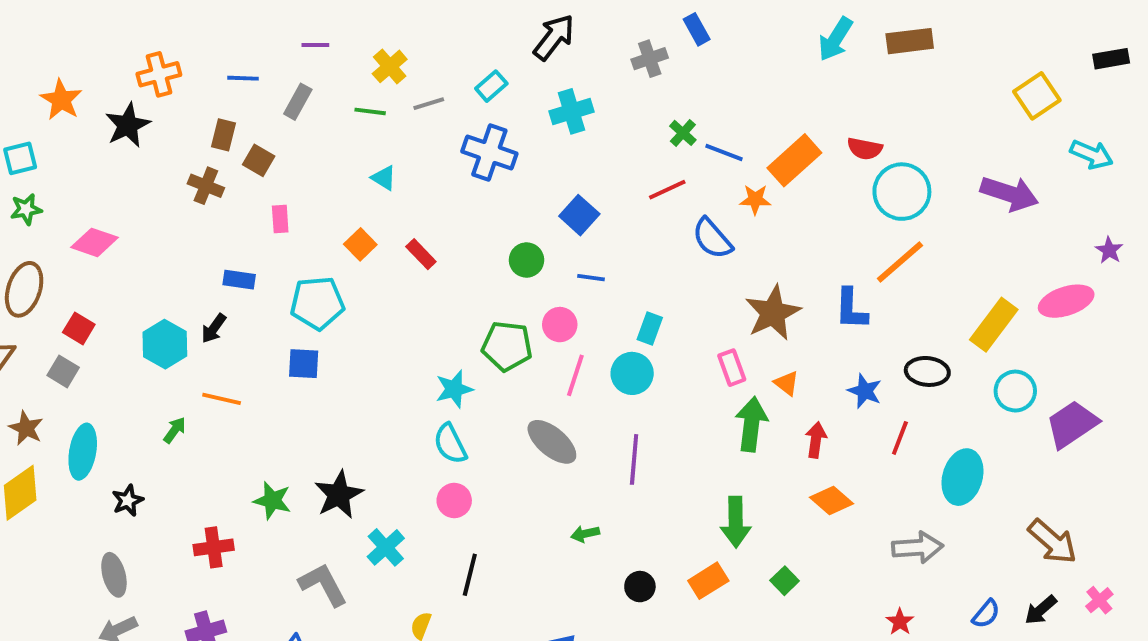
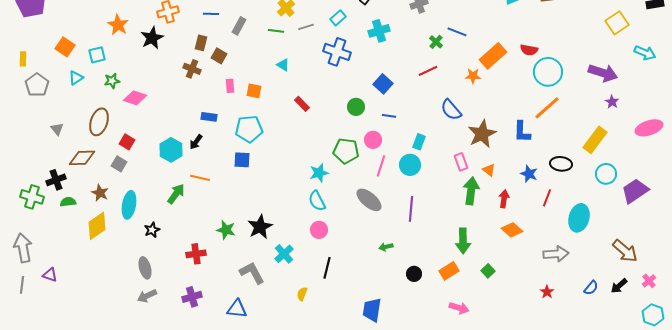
blue line: (724, 152) -> (457, 32), moved
green star: (26, 209) -> (112, 81), moved
blue semicircle: (712, 239) -> (451, 110), moved
orange square: (360, 244) -> (254, 91), moved, turned -35
purple star: (1109, 250) -> (612, 102), moved
pink ellipse: (1066, 301) -> (649, 128), moved
green arrow: (175, 430) -> (176, 194), size x1.5

